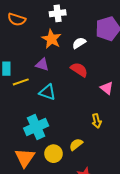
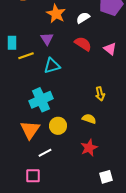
purple triangle: (42, 65) -> (47, 39), turned 40
pink triangle: (107, 88) -> (110, 49), moved
cyan triangle: (47, 92) -> (52, 66), turned -36
yellow semicircle: (76, 144) -> (89, 119), moved, turned 56

